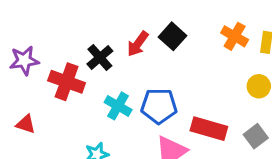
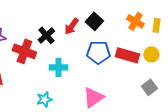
cyan cross: (118, 106) -> (58, 67), turned -30
blue pentagon: (159, 106) -> (98, 52), moved
red rectangle: (209, 129) -> (127, 55), moved

